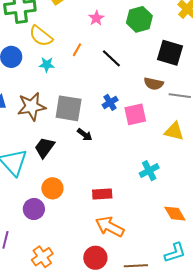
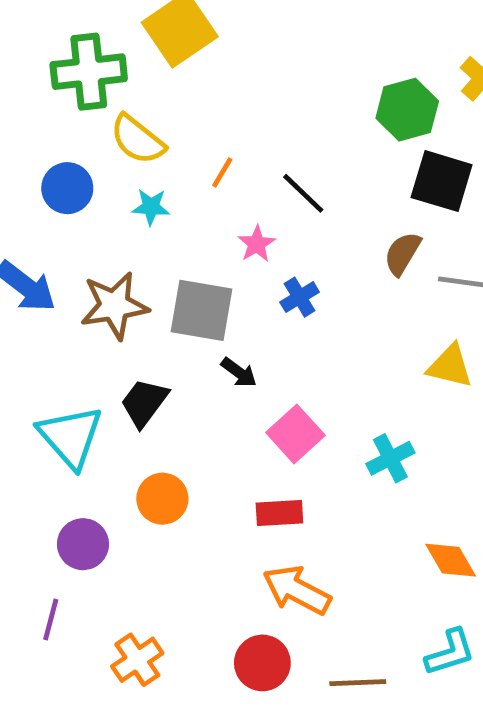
pink star: (96, 18) -> (257, 244), moved
green hexagon: (139, 19) -> (407, 110), moved
brown semicircle: (154, 84) -> (402, 254), turned 108
pink square: (135, 114) -> (295, 434), moved, turned -30
purple circle: (34, 209) -> (83, 544), moved

